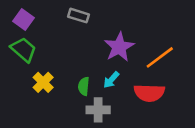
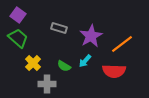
gray rectangle: (78, 16) -> (59, 28), moved
green semicircle: (84, 86) -> (64, 66), turned -64
gray cross: (98, 110) -> (47, 84), moved

